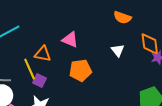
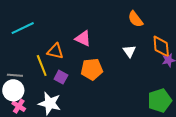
orange semicircle: (122, 17) -> (135, 19), turned 30
purple square: (40, 81) -> (61, 77), moved

